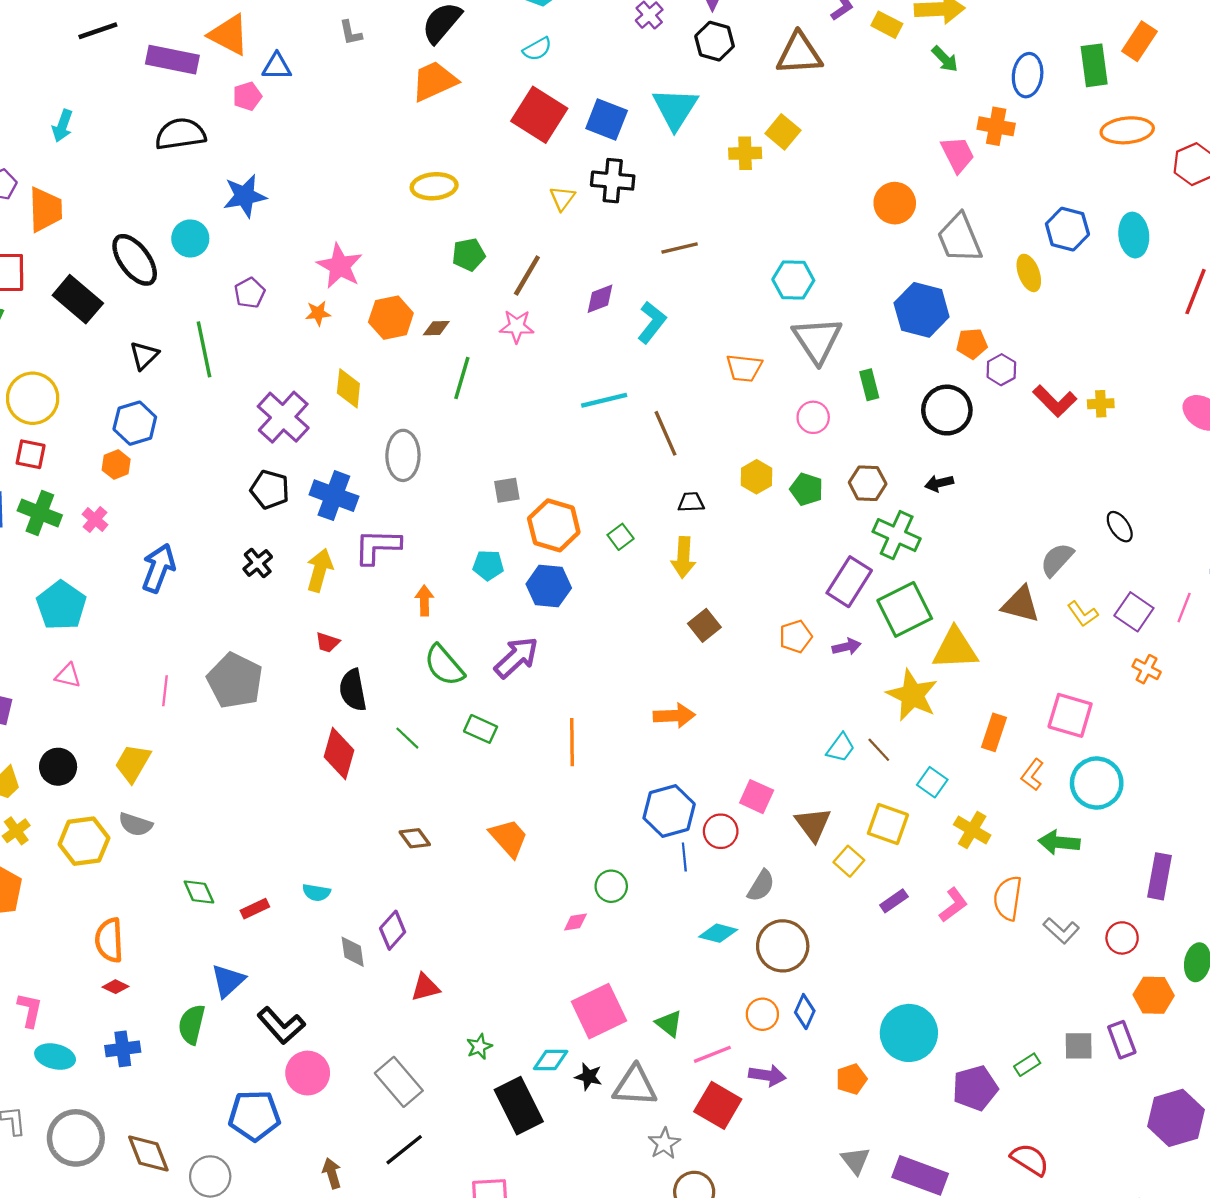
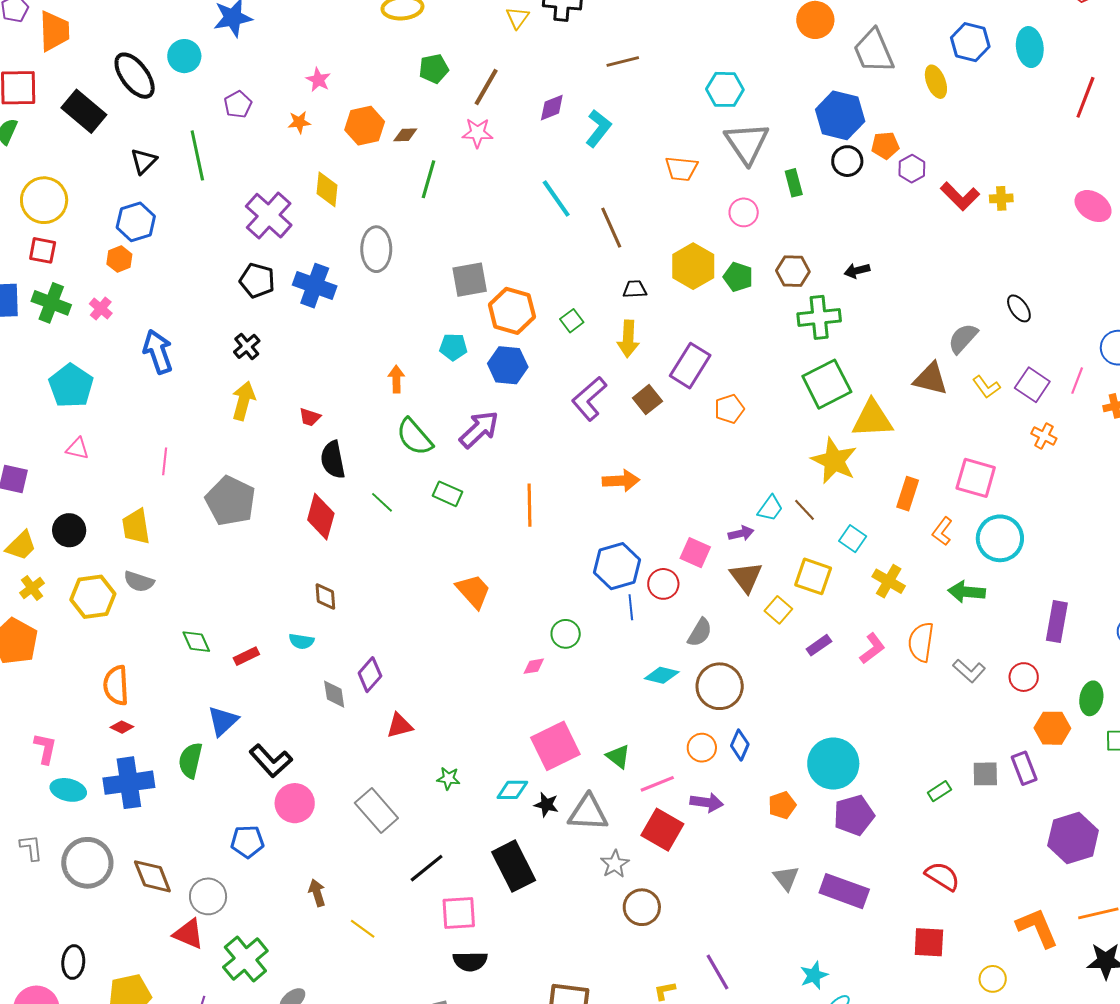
pink star: (340, 266) -> (318, 80), size x0.6
cyan line: (604, 400) -> (556, 198), turned 69
black circle: (947, 410) -> (847, 161), moved, size x0.7
yellow hexagon: (757, 477) -> (693, 266), size x1.5
gray square: (507, 490) -> (470, 280), size x1.5
green cross: (897, 535) -> (819, 317), turned -30
purple L-shape: (377, 546) -> (589, 399), moved, turned -42
blue arrow: (158, 568) -> (158, 352), turned -39
yellow arrow: (320, 570) -> (244, 401), moved
purple rectangle: (849, 582) -> (690, 366), moved
purple arrow: (847, 647) -> (741, 533), moved
gray pentagon: (235, 681) -> (230, 501), moved
yellow trapezoid: (133, 763) -> (136, 527), turned -39
brown diamond: (415, 838) -> (325, 597), moved, turned 32
green star: (479, 1047) -> (448, 778), turned 30
blue cross: (123, 1049) -> (129, 783), size x1.6
purple pentagon: (975, 1088) -> (854, 815), moved
black rectangle: (519, 1106) -> (514, 866), moved
blue pentagon: (254, 1116) -> (247, 842), size x0.7
black line: (404, 1150) -> (427, 868), moved

